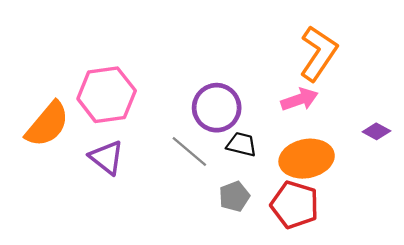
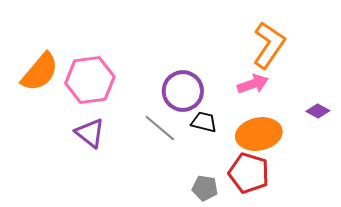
orange semicircle: (47, 124) -> (40, 72), moved
gray pentagon: (234, 196) -> (205, 188), moved, turned 30

